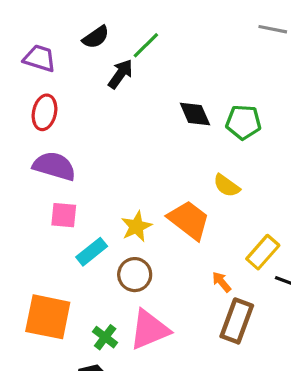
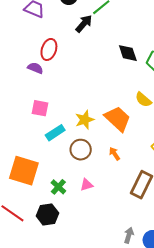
red ellipse: (45, 112) -> (49, 49), moved
purple semicircle: (54, 166) -> (35, 68), moved, size x0.6
orange arrow: (221, 282) -> (115, 154), moved
pink triangle: (149, 330) -> (86, 185), size x0.5

